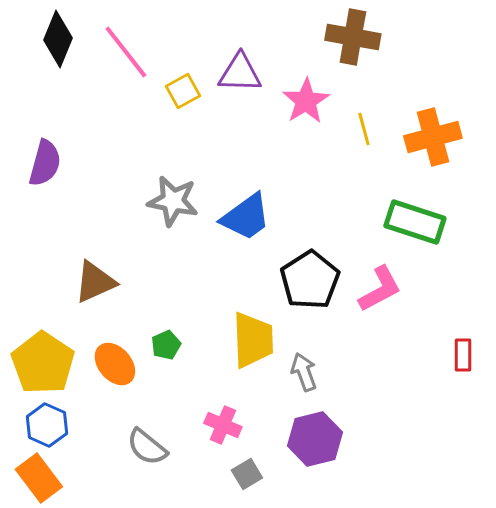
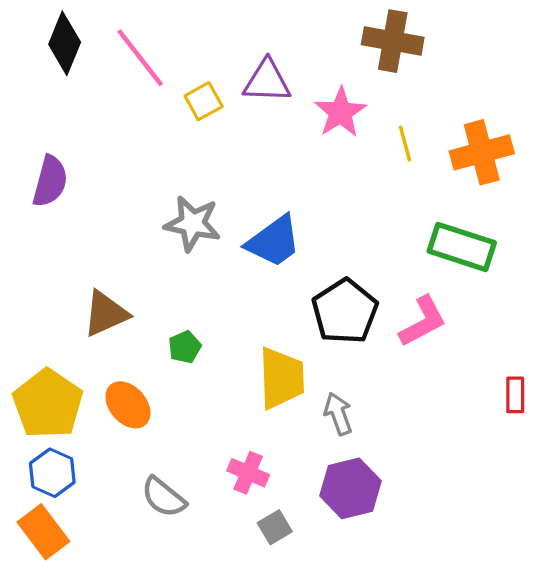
green pentagon: (166, 345) -> (185, 347), moved

